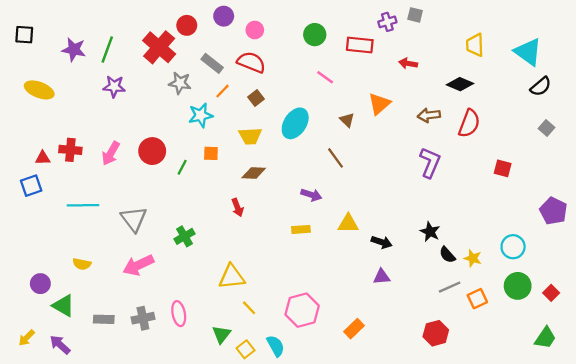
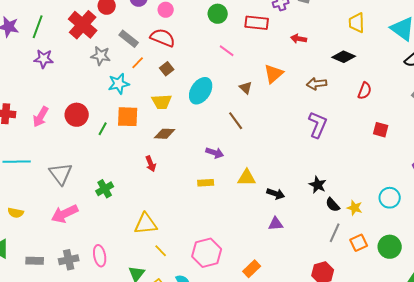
red semicircle: (469, 123) -> (365, 91), moved, size x0.7
orange square: (211, 153) -> (128, 117), size x1.6
green circle: (518, 286) -> (390, 247), moved
gray line: (450, 287) -> (335, 233), turned -42

